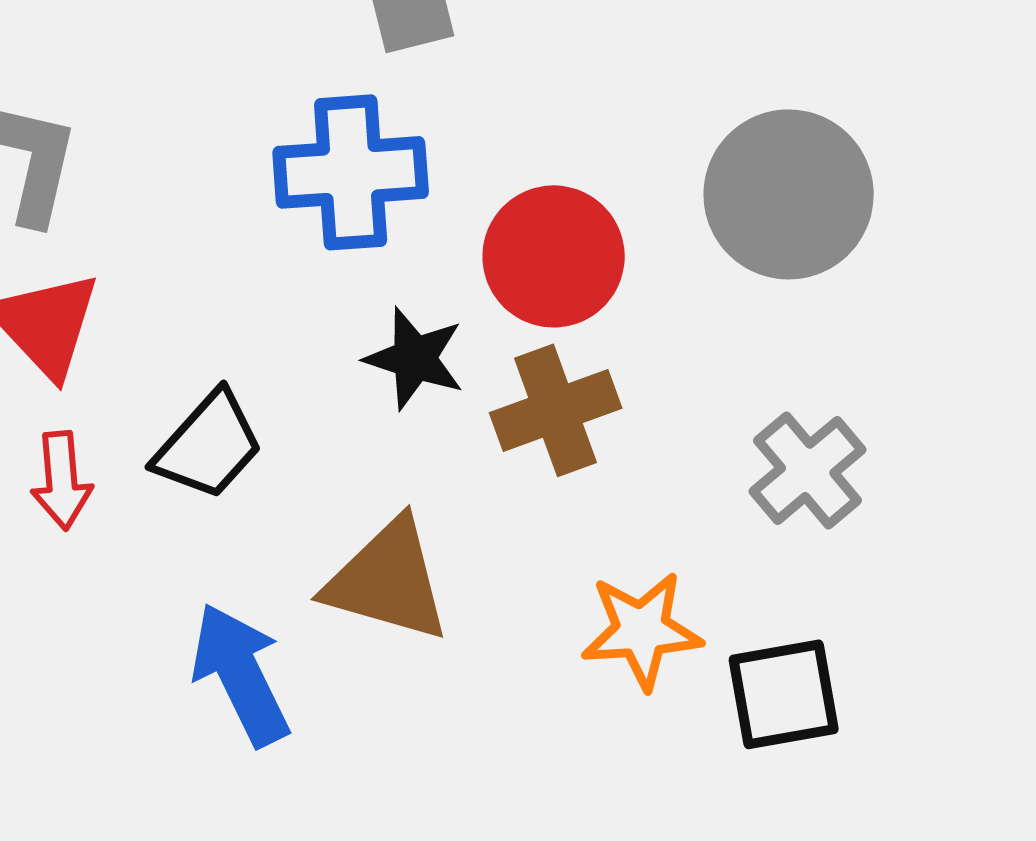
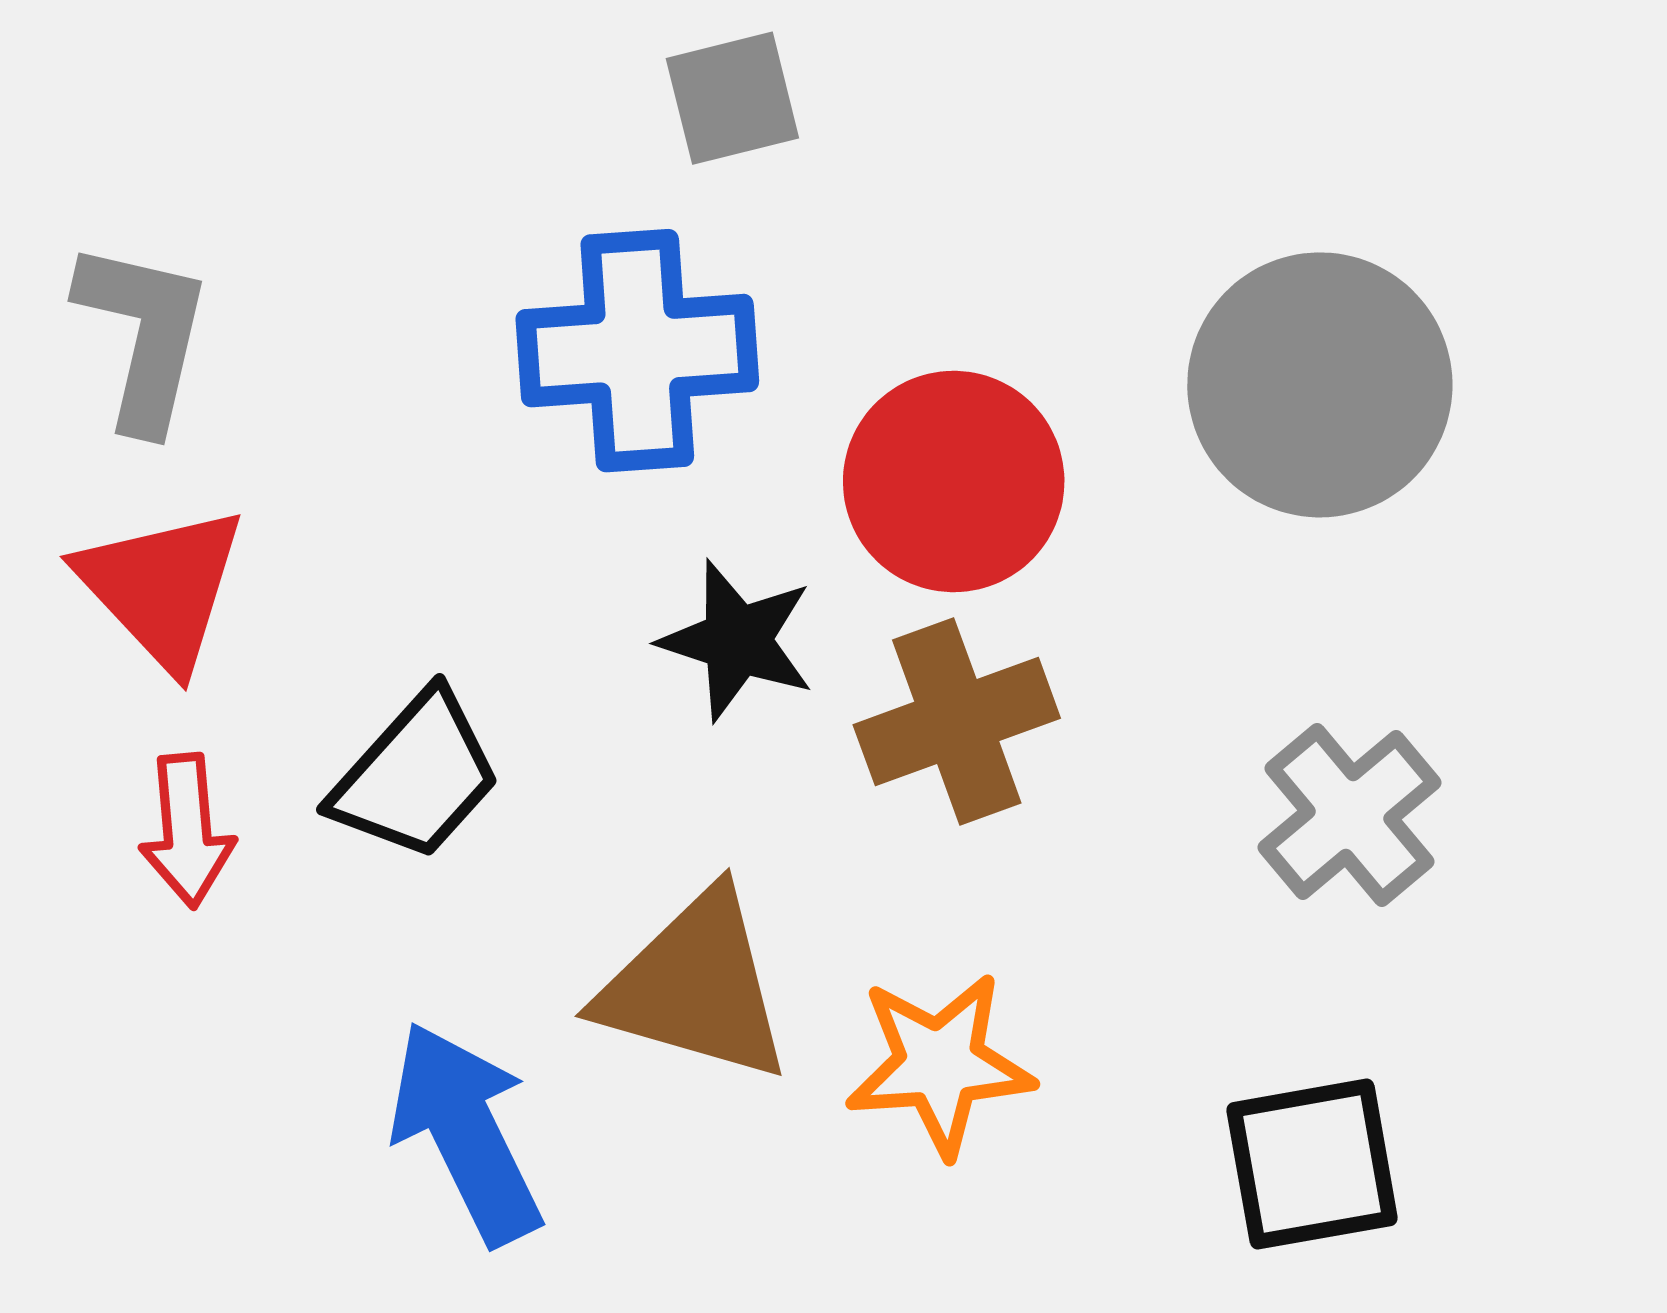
orange star: (642, 630) -> (940, 1064), moved

